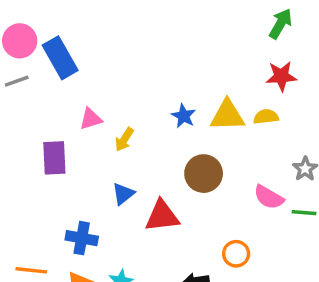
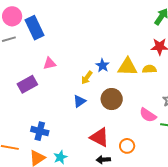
yellow arrow: (124, 139) -> (87, 78), moved
purple rectangle: (54, 158) -> (27, 84), turned 60
blue triangle: (123, 194) -> (79, 101), moved
red triangle: (162, 216) -> (99, 137), moved, turned 30

